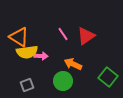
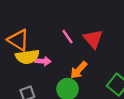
red triangle: (86, 36) -> (93, 39), turned -36
orange arrow: (73, 64) -> (79, 70), turned -72

